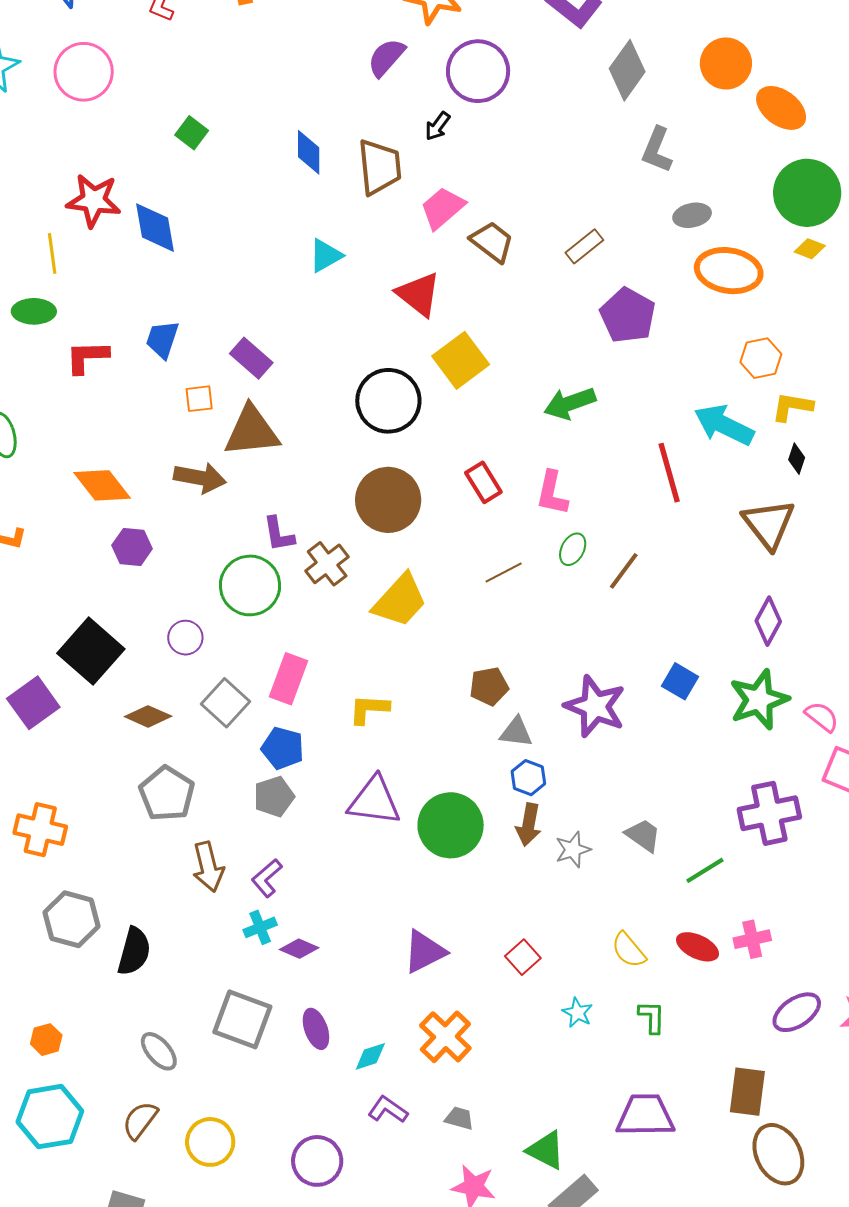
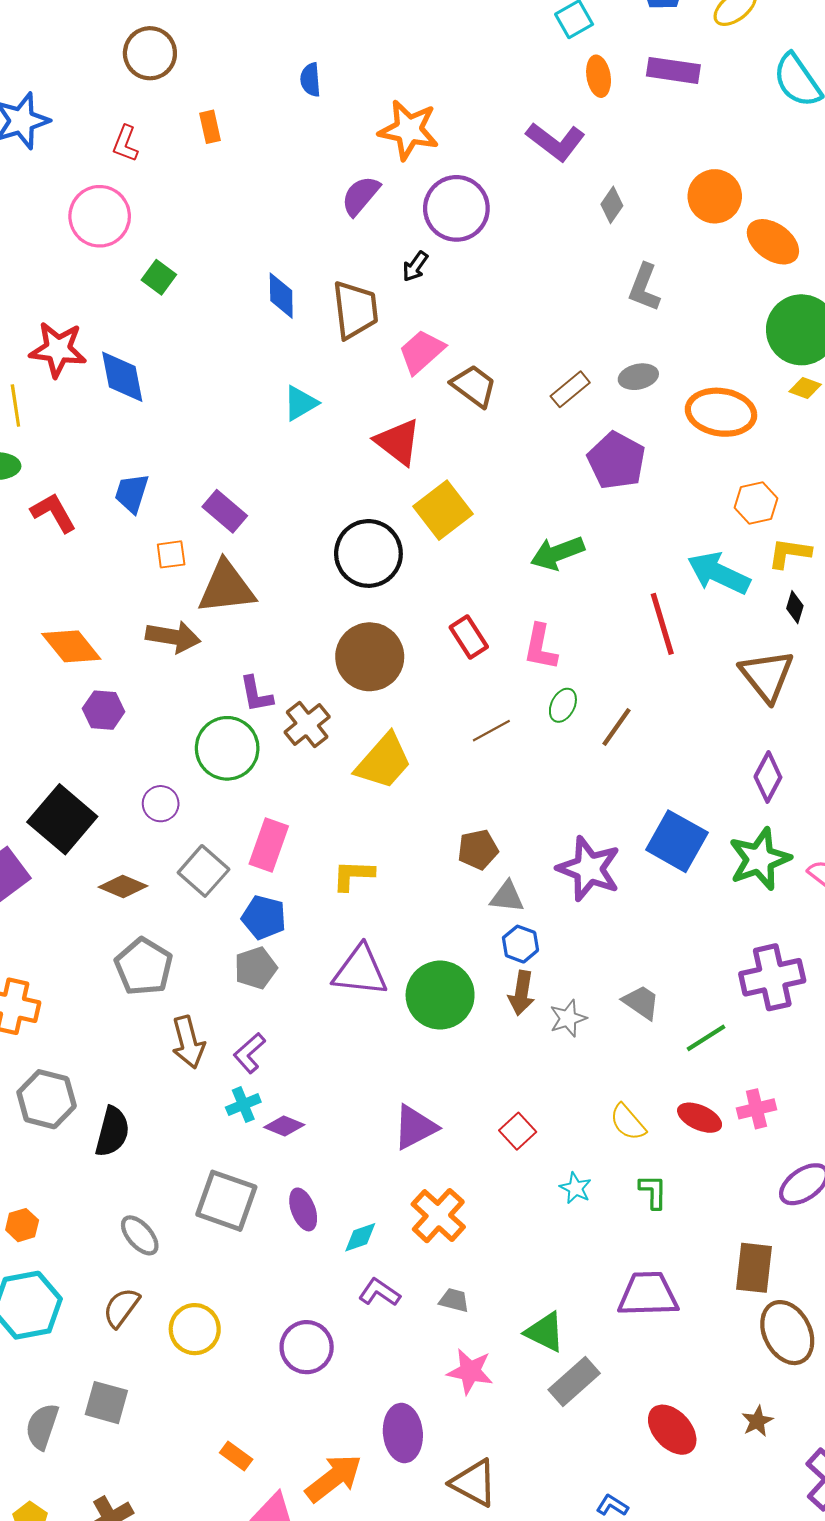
gray diamond: (627, 70) -> (612, 205), size x0.6
pink circle: (84, 72) -> (100, 216), moved
gray ellipse: (692, 215) -> (638, 377), moved
red L-shape: (87, 357) -> (54, 513), turned 63
blue square: (680, 681) -> (677, 841), size x1.6

